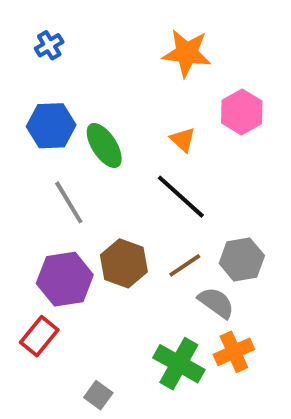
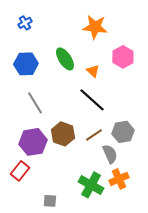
green ellipse: (104, 145) -> (65, 59), moved
gray semicircle: (216, 303) -> (110, 154), turned 30
gray square: (98, 395) -> (50, 201), turned -32

